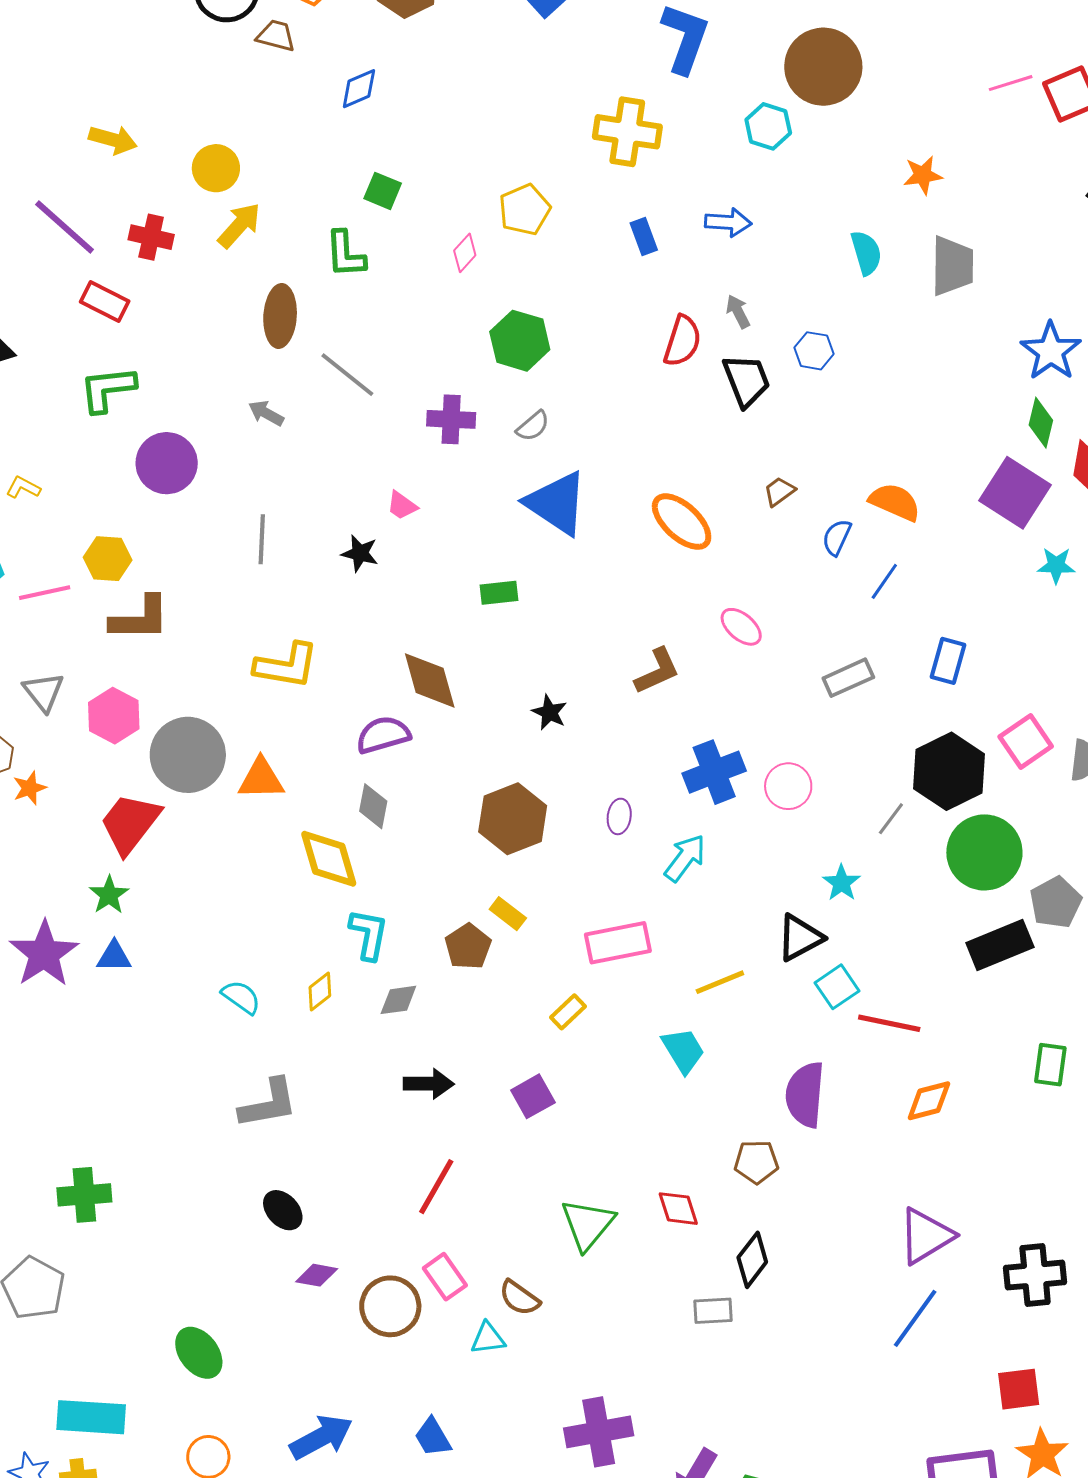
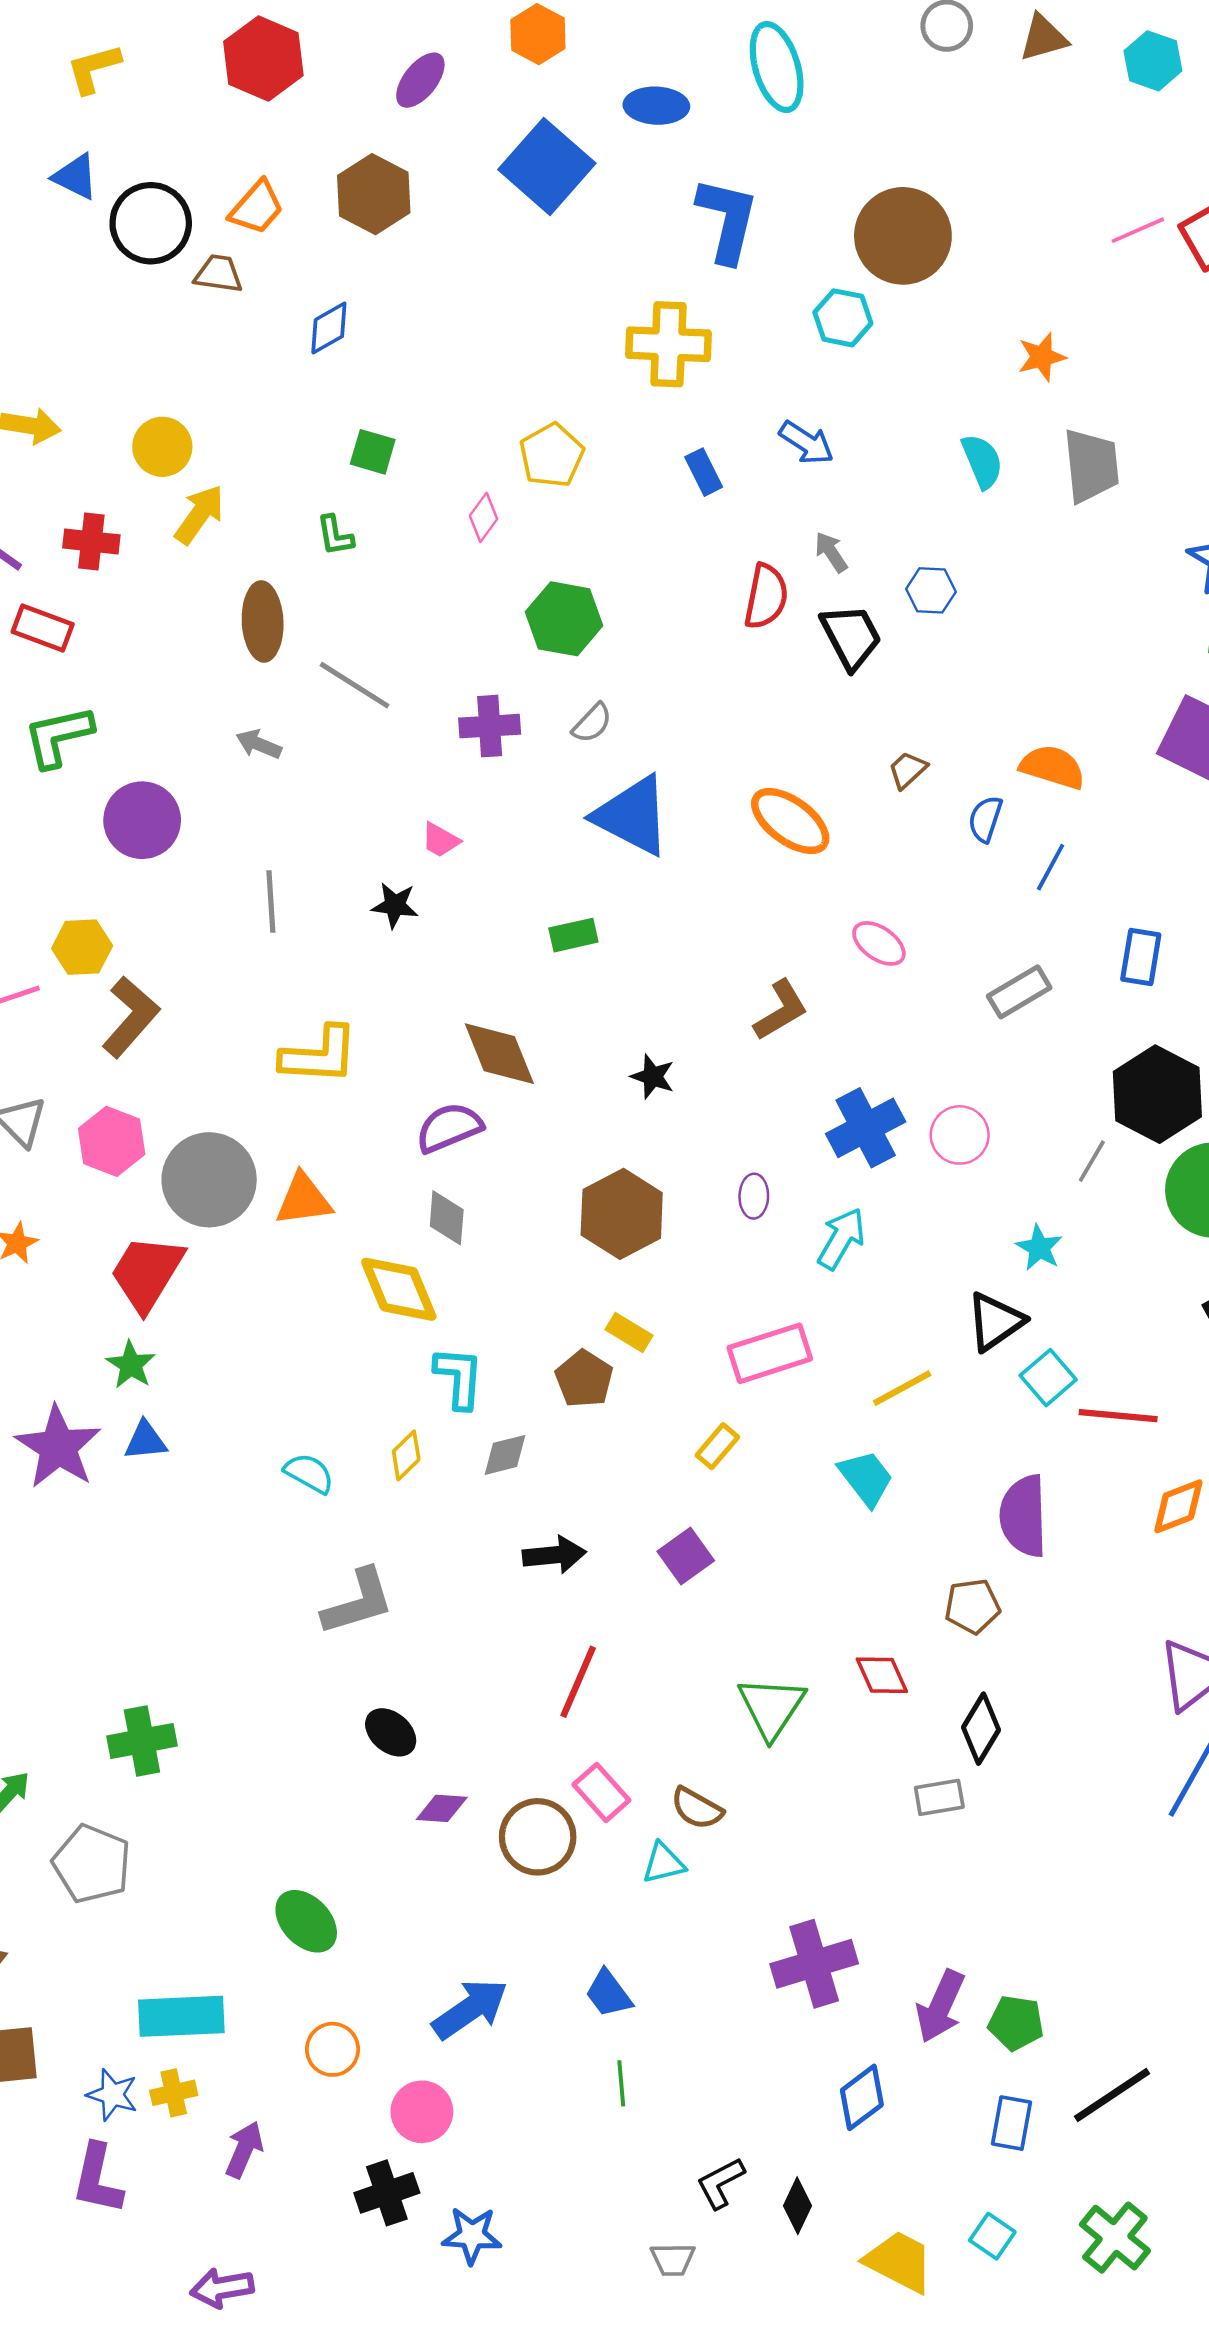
blue arrow: (728, 222) -> (806, 443), turned 36
green L-shape: (345, 254) -> (335, 536), size x0.7
brown L-shape: (140, 618) -> (130, 1017), turned -42

